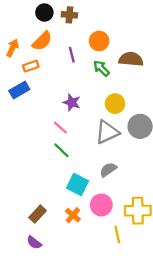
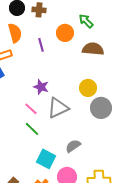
orange semicircle: (42, 41) -> (15, 33), turned -60
green arrow: (101, 68) -> (86, 21), moved
yellow circle: (115, 104) -> (88, 88), moved
gray triangle: (107, 132) -> (58, 108), moved

